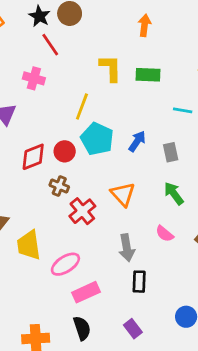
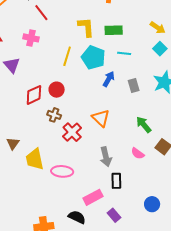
cyan line: (183, 110) -> (124, 53), moved
cyan pentagon: (97, 139) -> (93, 58), moved
green arrow: (174, 193) -> (144, 125), moved
pink semicircle: (165, 234) -> (138, 153), moved
pink ellipse: (65, 264) -> (62, 171), turned 40
pink rectangle: (86, 292) -> (93, 197), moved
black semicircle: (82, 328) -> (77, 217), turned -42

